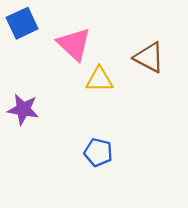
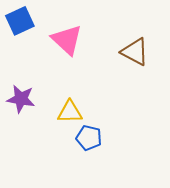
yellow triangle: (99, 80) -> (70, 112), moved

